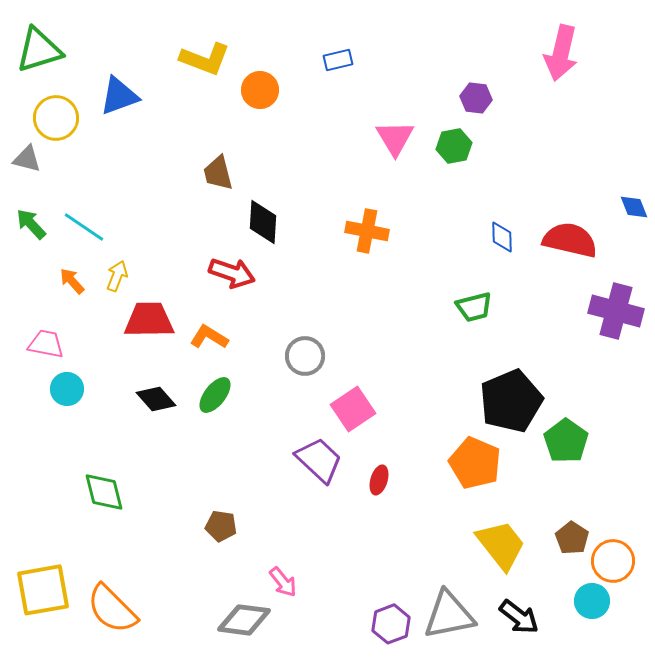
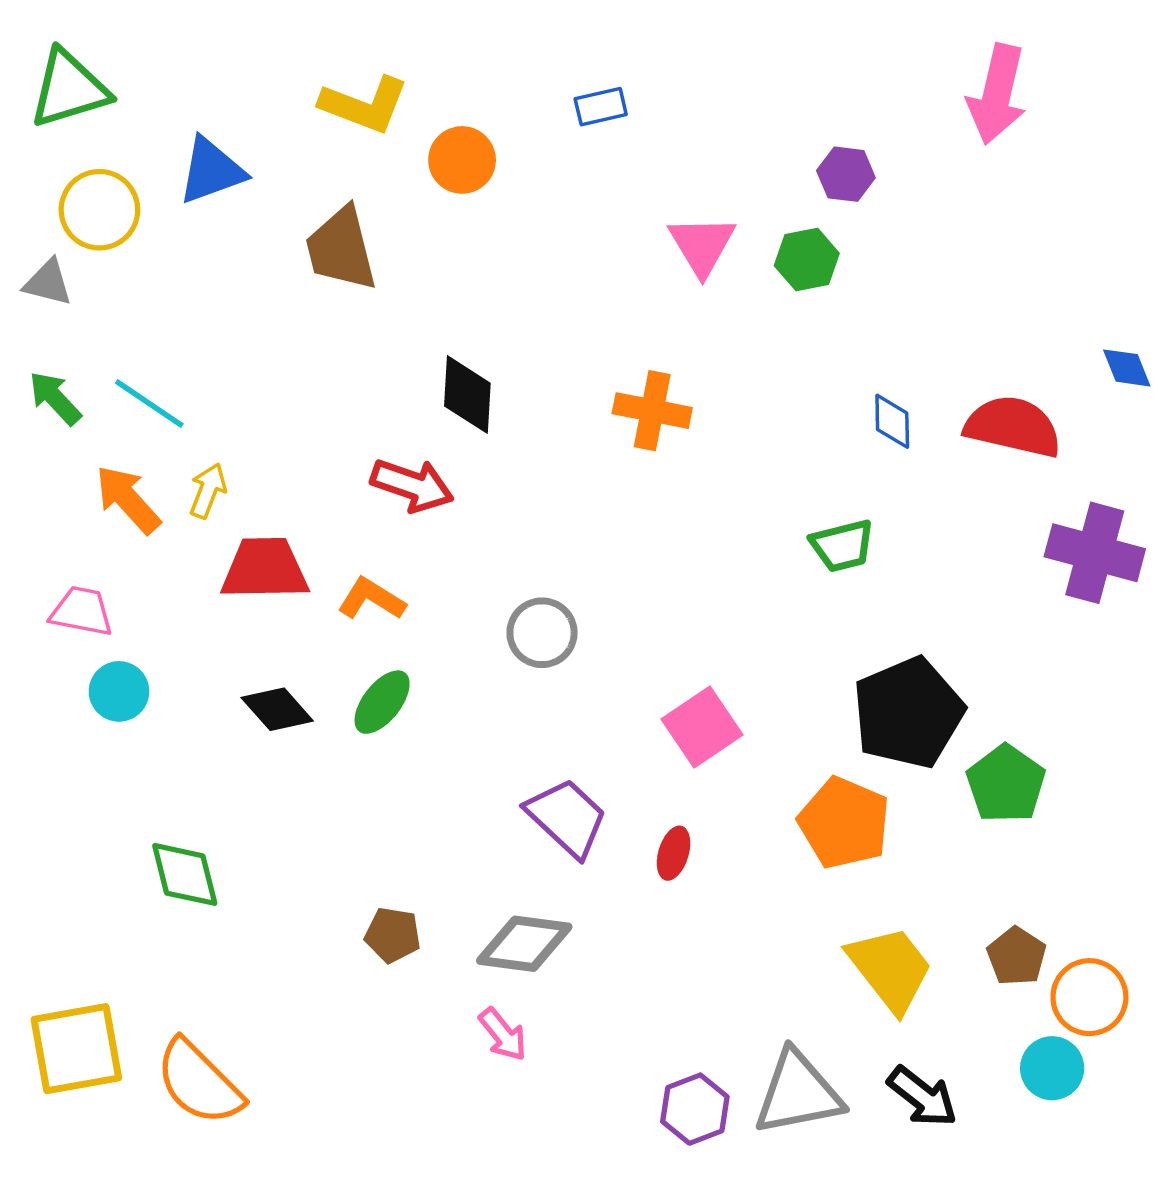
brown trapezoid: (218, 173) -> (341, 249), moved, size x1.4
orange arrow: (72, 281) -> (128, 499), size x1.5
pink square: (353, 409) -> (702, 727), moved
gray diamond: (244, 620) -> (524, 944), moved

